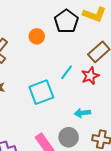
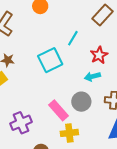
red star: (90, 76) -> (99, 55), moved

